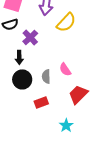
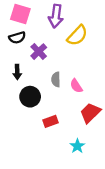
black arrow: (19, 57) -> (17, 72), moved
gray semicircle: (46, 76) -> (56, 79), moved

